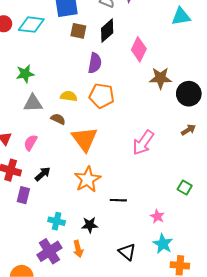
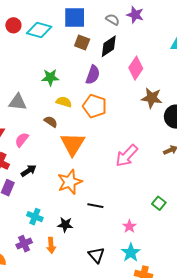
green star: (25, 74) -> (50, 77), moved
gray triangle: (33, 103) -> (18, 102), moved
purple cross: (49, 251) -> (24, 244), size x0.7

